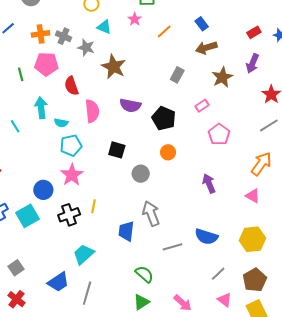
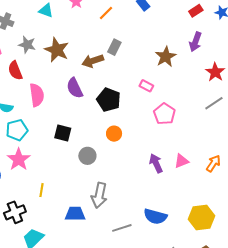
gray star: (86, 48) -> (27, 45), moved
brown arrow: (206, 48) -> (93, 61), moved
gray rectangle: (177, 75) -> (114, 47), moved
purple semicircle: (130, 105) -> (75, 88), turned 55
pink rectangle: (202, 106) -> (146, 86), turned 64
orange arrow: (261, 164) -> (213, 163), moved, size x0.7
pink triangle: (253, 196) -> (181, 161), moved, turned -49
gray arrow: (151, 214) -> (99, 195), turned -145
black cross: (69, 215) -> (15, 212), moved
blue trapezoid: (126, 231) -> (75, 214), turned 85

